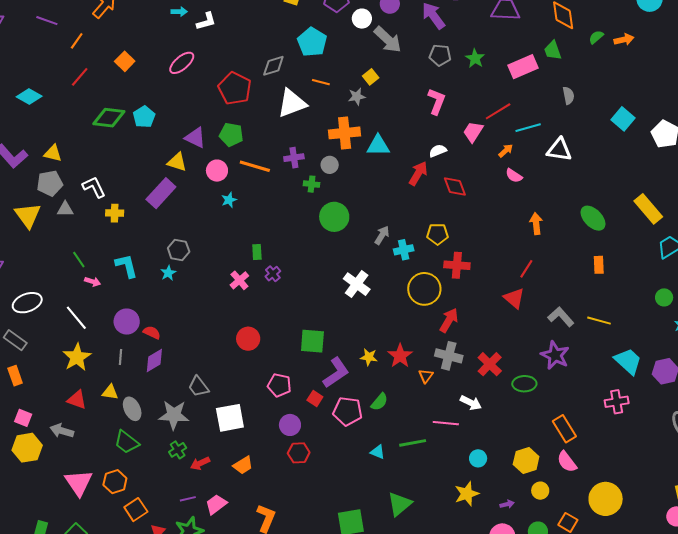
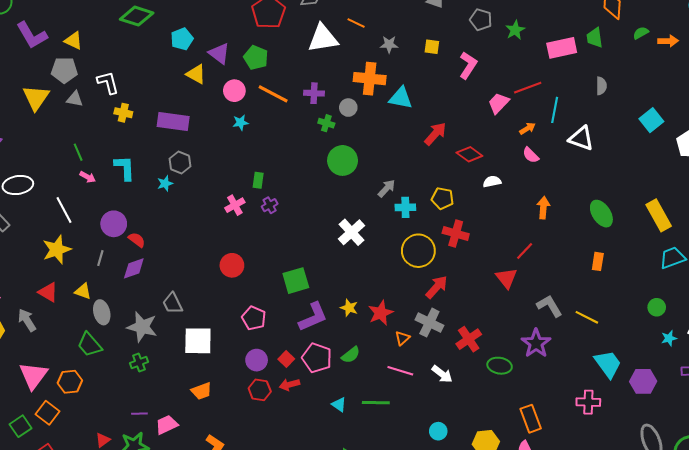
yellow square: (371, 77) -> (432, 47), moved, turned 35
cyan pentagon: (144, 117) -> (182, 39), moved
cyan line: (528, 128) -> (555, 110), turned -75
white semicircle: (438, 151) -> (492, 182), moved
red diamond: (455, 186) -> (469, 154), turned -45
purple rectangle: (161, 193) -> (173, 121), moved, turned 44
green square: (312, 341) -> (296, 281), turned -32
red square: (315, 398) -> (286, 359), moved
pink line: (446, 423) -> (400, 371), moved
gray arrow: (62, 431) -> (27, 320), turned 30
red arrow: (200, 463) -> (290, 385), moved
orange square: (136, 510) -> (47, 413), moved, turned -30

